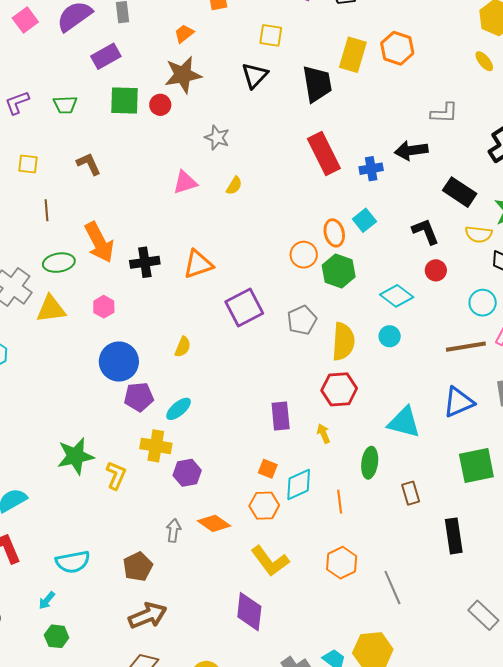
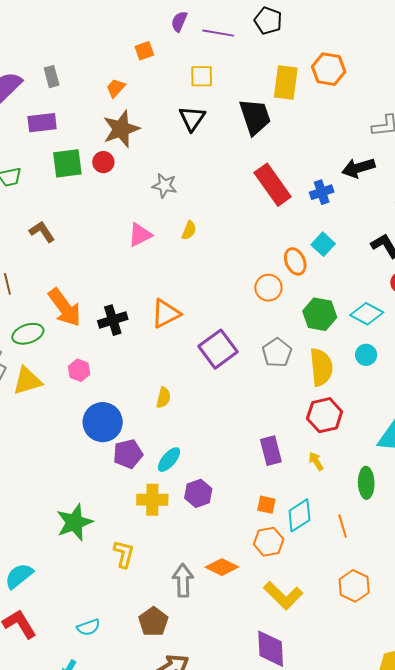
purple rectangle: (106, 56) -> (42, 123), turned 32
green hexagon: (339, 271) -> (320, 314), moved
purple hexagon: (187, 473) -> (198, 493), moved
yellow L-shape: (116, 475) -> (124, 554), moved
gray arrow: (174, 530) -> (183, 580), size x1.4
cyan semicircle: (73, 562) -> (88, 627), size x0.7

